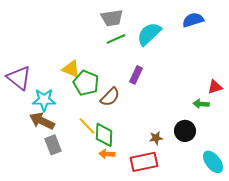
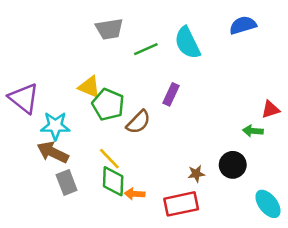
gray trapezoid: (112, 18) -> (109, 29), moved
cyan semicircle: (149, 34) -> (187, 43), turned -72
green diamond: (104, 135) -> (113, 181), moved

